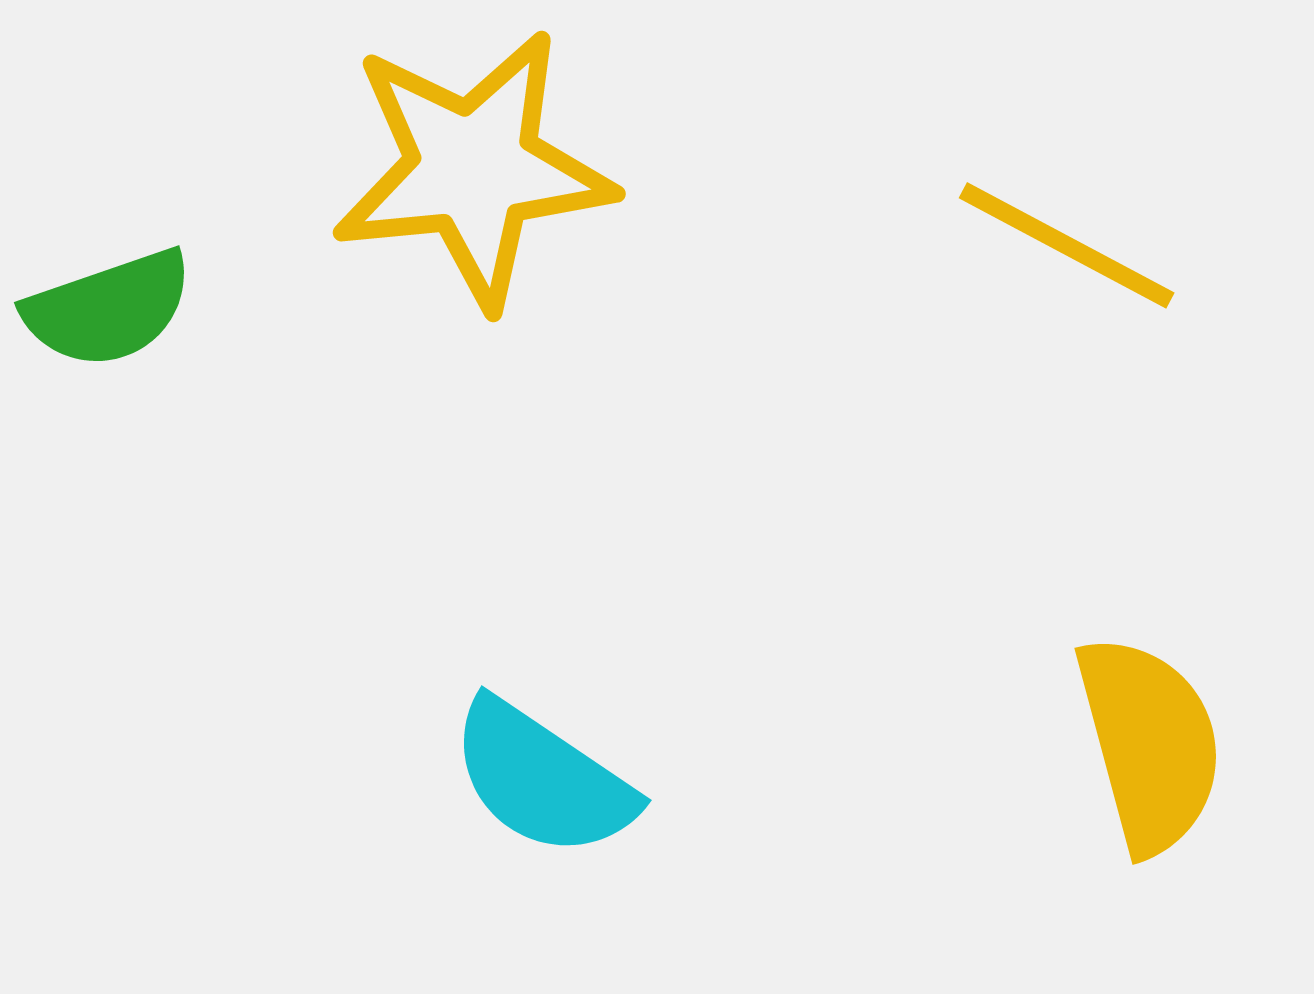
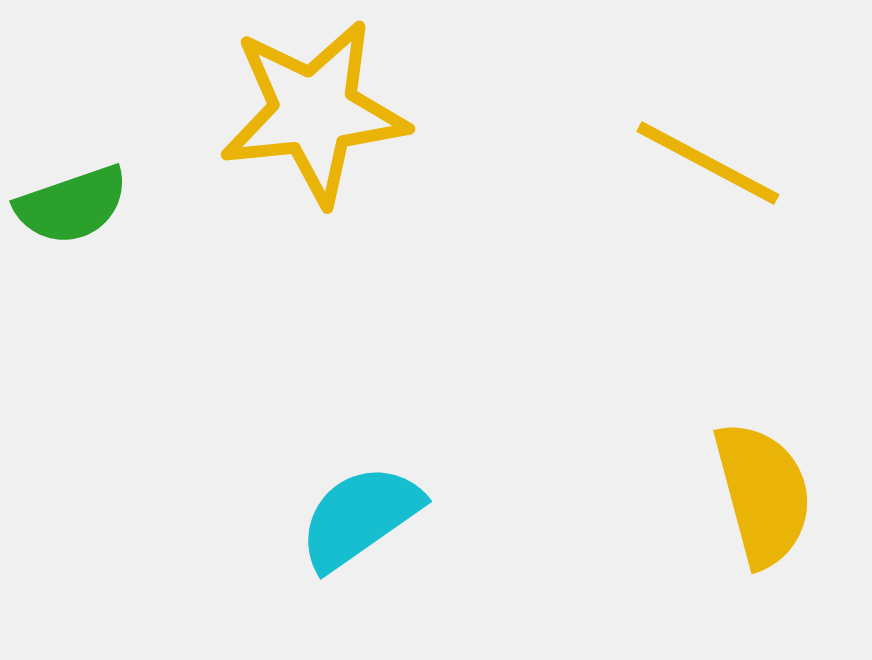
cyan semicircle: (542, 779) -> (360, 517), turned 111

